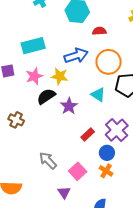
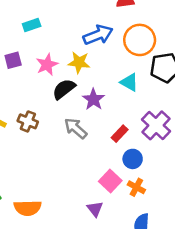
cyan rectangle: (33, 46) -> (32, 25), moved, size x0.6
blue circle: (107, 153) -> (133, 159), moved
gray arrow: (48, 160) -> (76, 128), moved
orange cross: (106, 171) -> (136, 187), moved

